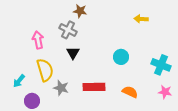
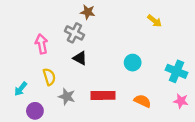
yellow arrow: (141, 19) -> (155, 21), turned -144
black triangle: (73, 53) -> (80, 58), turned -32
yellow semicircle: (45, 70) -> (49, 77), size x0.7

